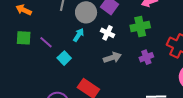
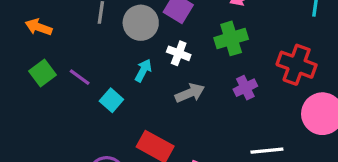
cyan arrow: (79, 35) -> (143, 70), moved
green square: (24, 38) -> (42, 73), turned -35

